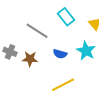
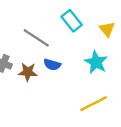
blue semicircle: (60, 54) -> (52, 65), moved
yellow line: (63, 85) -> (94, 104), moved

